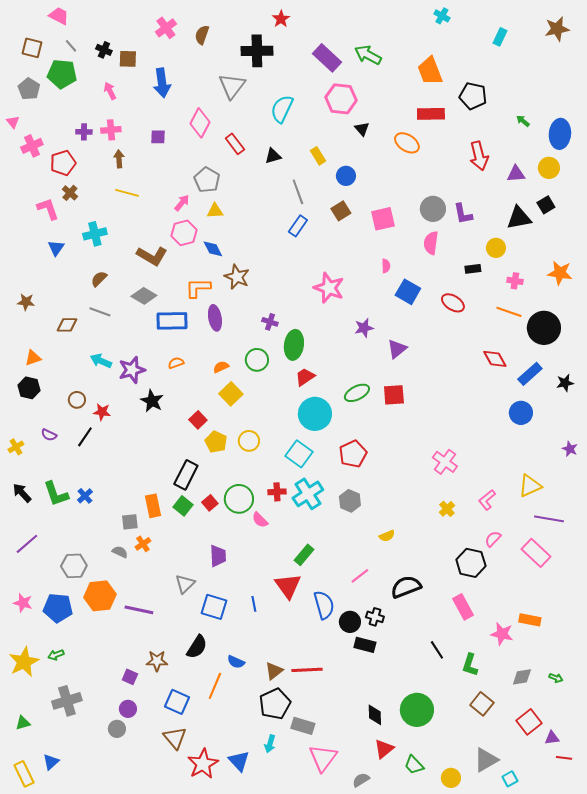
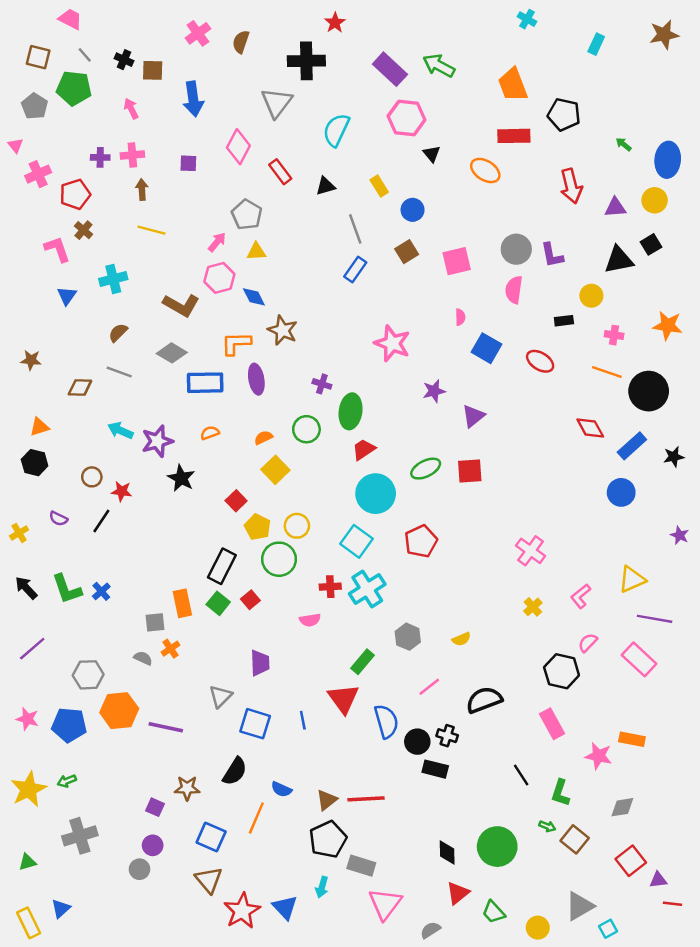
green circle: (239, 499) -> (279, 559), moved
gray hexagon: (350, 501) -> (408, 637), moved
pink semicircle: (260, 520) -> (310, 620), turned -54
green arrow: (556, 678) -> (547, 826), moved

